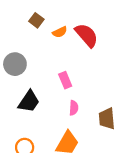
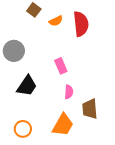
red semicircle: (87, 35) -> (81, 24), turned 35
brown trapezoid: (107, 119) -> (90, 109), moved

